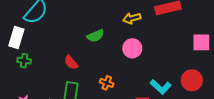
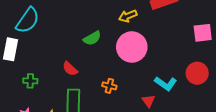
pink circle: (132, 48) -> (132, 47), size x1.5
green cross: (24, 61) -> (30, 81), moved

